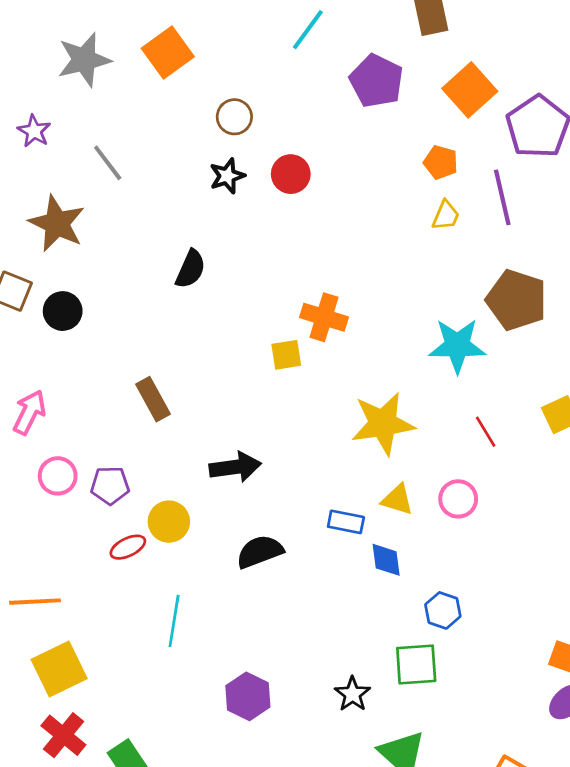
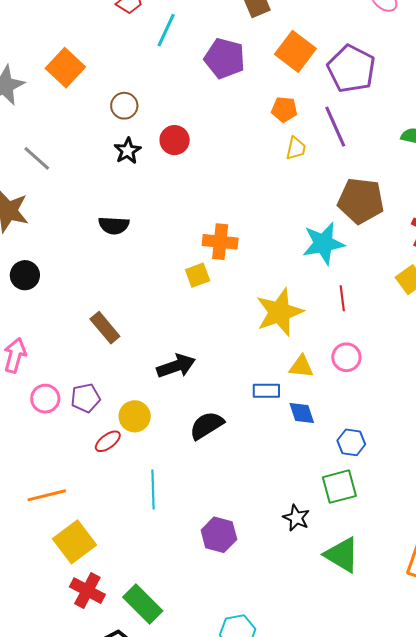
black semicircle: (190, 269) -> (114, 225), turned 80
red line: (486, 432) -> (342, 298), moved, turned 35

